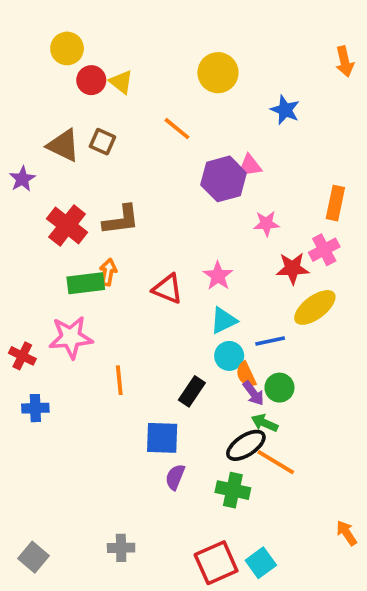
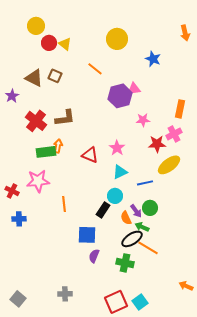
cyan circle: (229, 356) -> (115, 196), moved
orange semicircle: (246, 375) -> (126, 218), moved
orange arrow: (347, 533) -> (186, 286), turned -32

